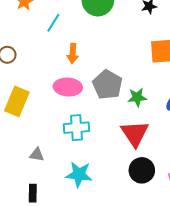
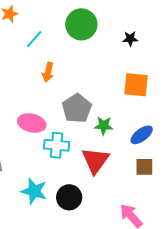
pink ellipse: (68, 87) -> (32, 123), moved
cyan cross: (76, 128) -> (57, 145), moved
black circle: (142, 170) -> (69, 197), moved

